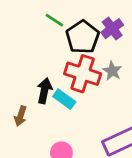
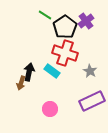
gray star: (112, 71) -> (90, 71), moved
black arrow: (44, 91) -> (29, 72), moved

